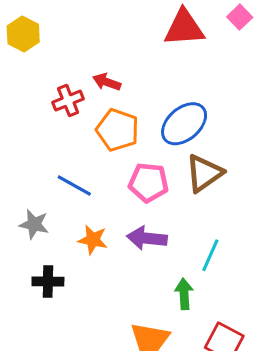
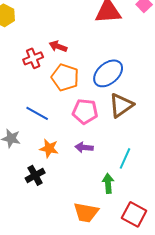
purple arrow: (147, 238) -> (84, 147), size x0.7
black cross: (48, 281) -> (35, 175), moved, turned -30

